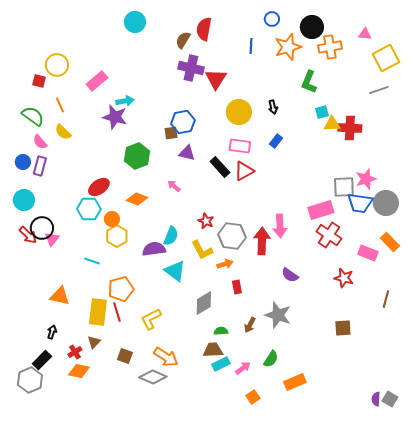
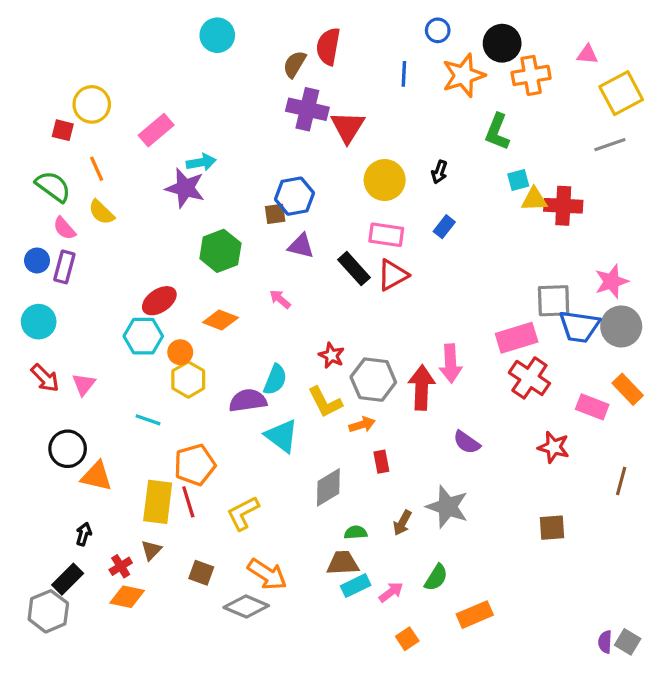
black arrow: (273, 107) -> (439, 172), turned 32
pink star: (366, 179) -> (612, 281), moved
black circle: (42, 228) -> (68, 449), moved

